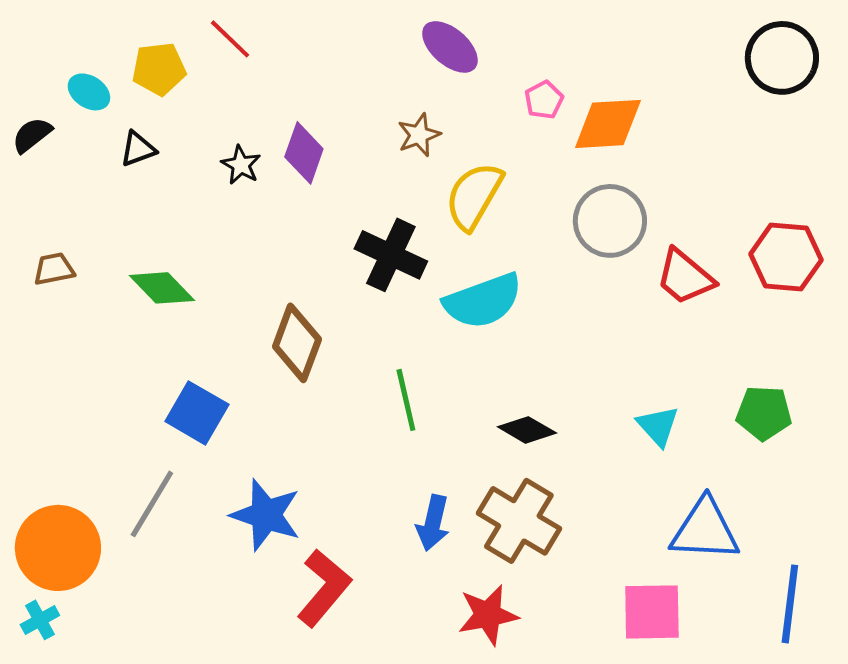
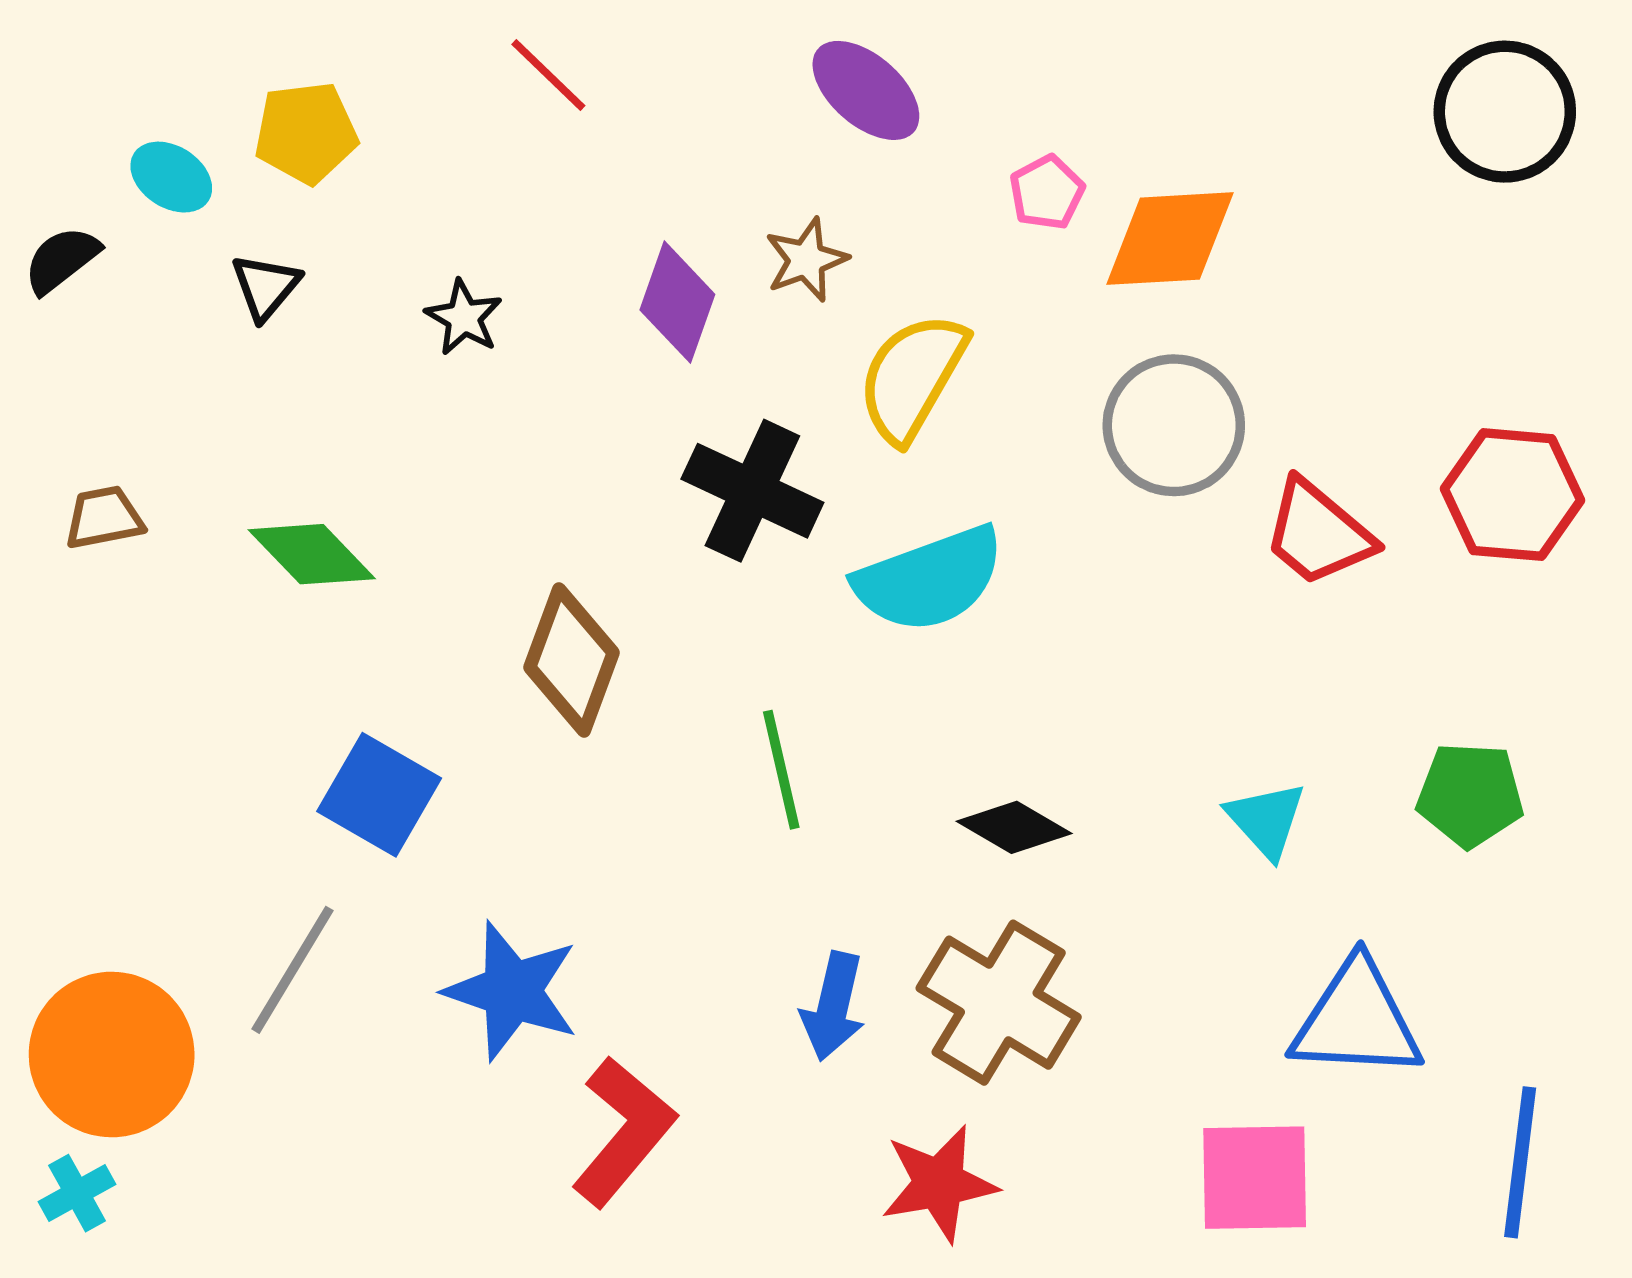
red line: (230, 39) -> (548, 75), moved
black triangle: (138, 149) -> (266, 287), turned -30
purple diamond: (304, 153) -> (677, 302), moved

